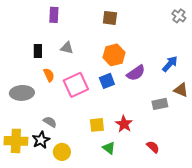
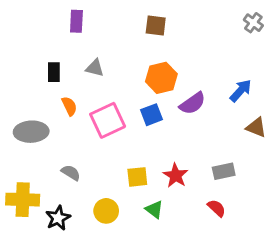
gray rectangle: (160, 104) -> (224, 171), moved
black star: (41, 140) -> (58, 218), moved
yellow circle: (62, 152) -> (106, 211), moved

